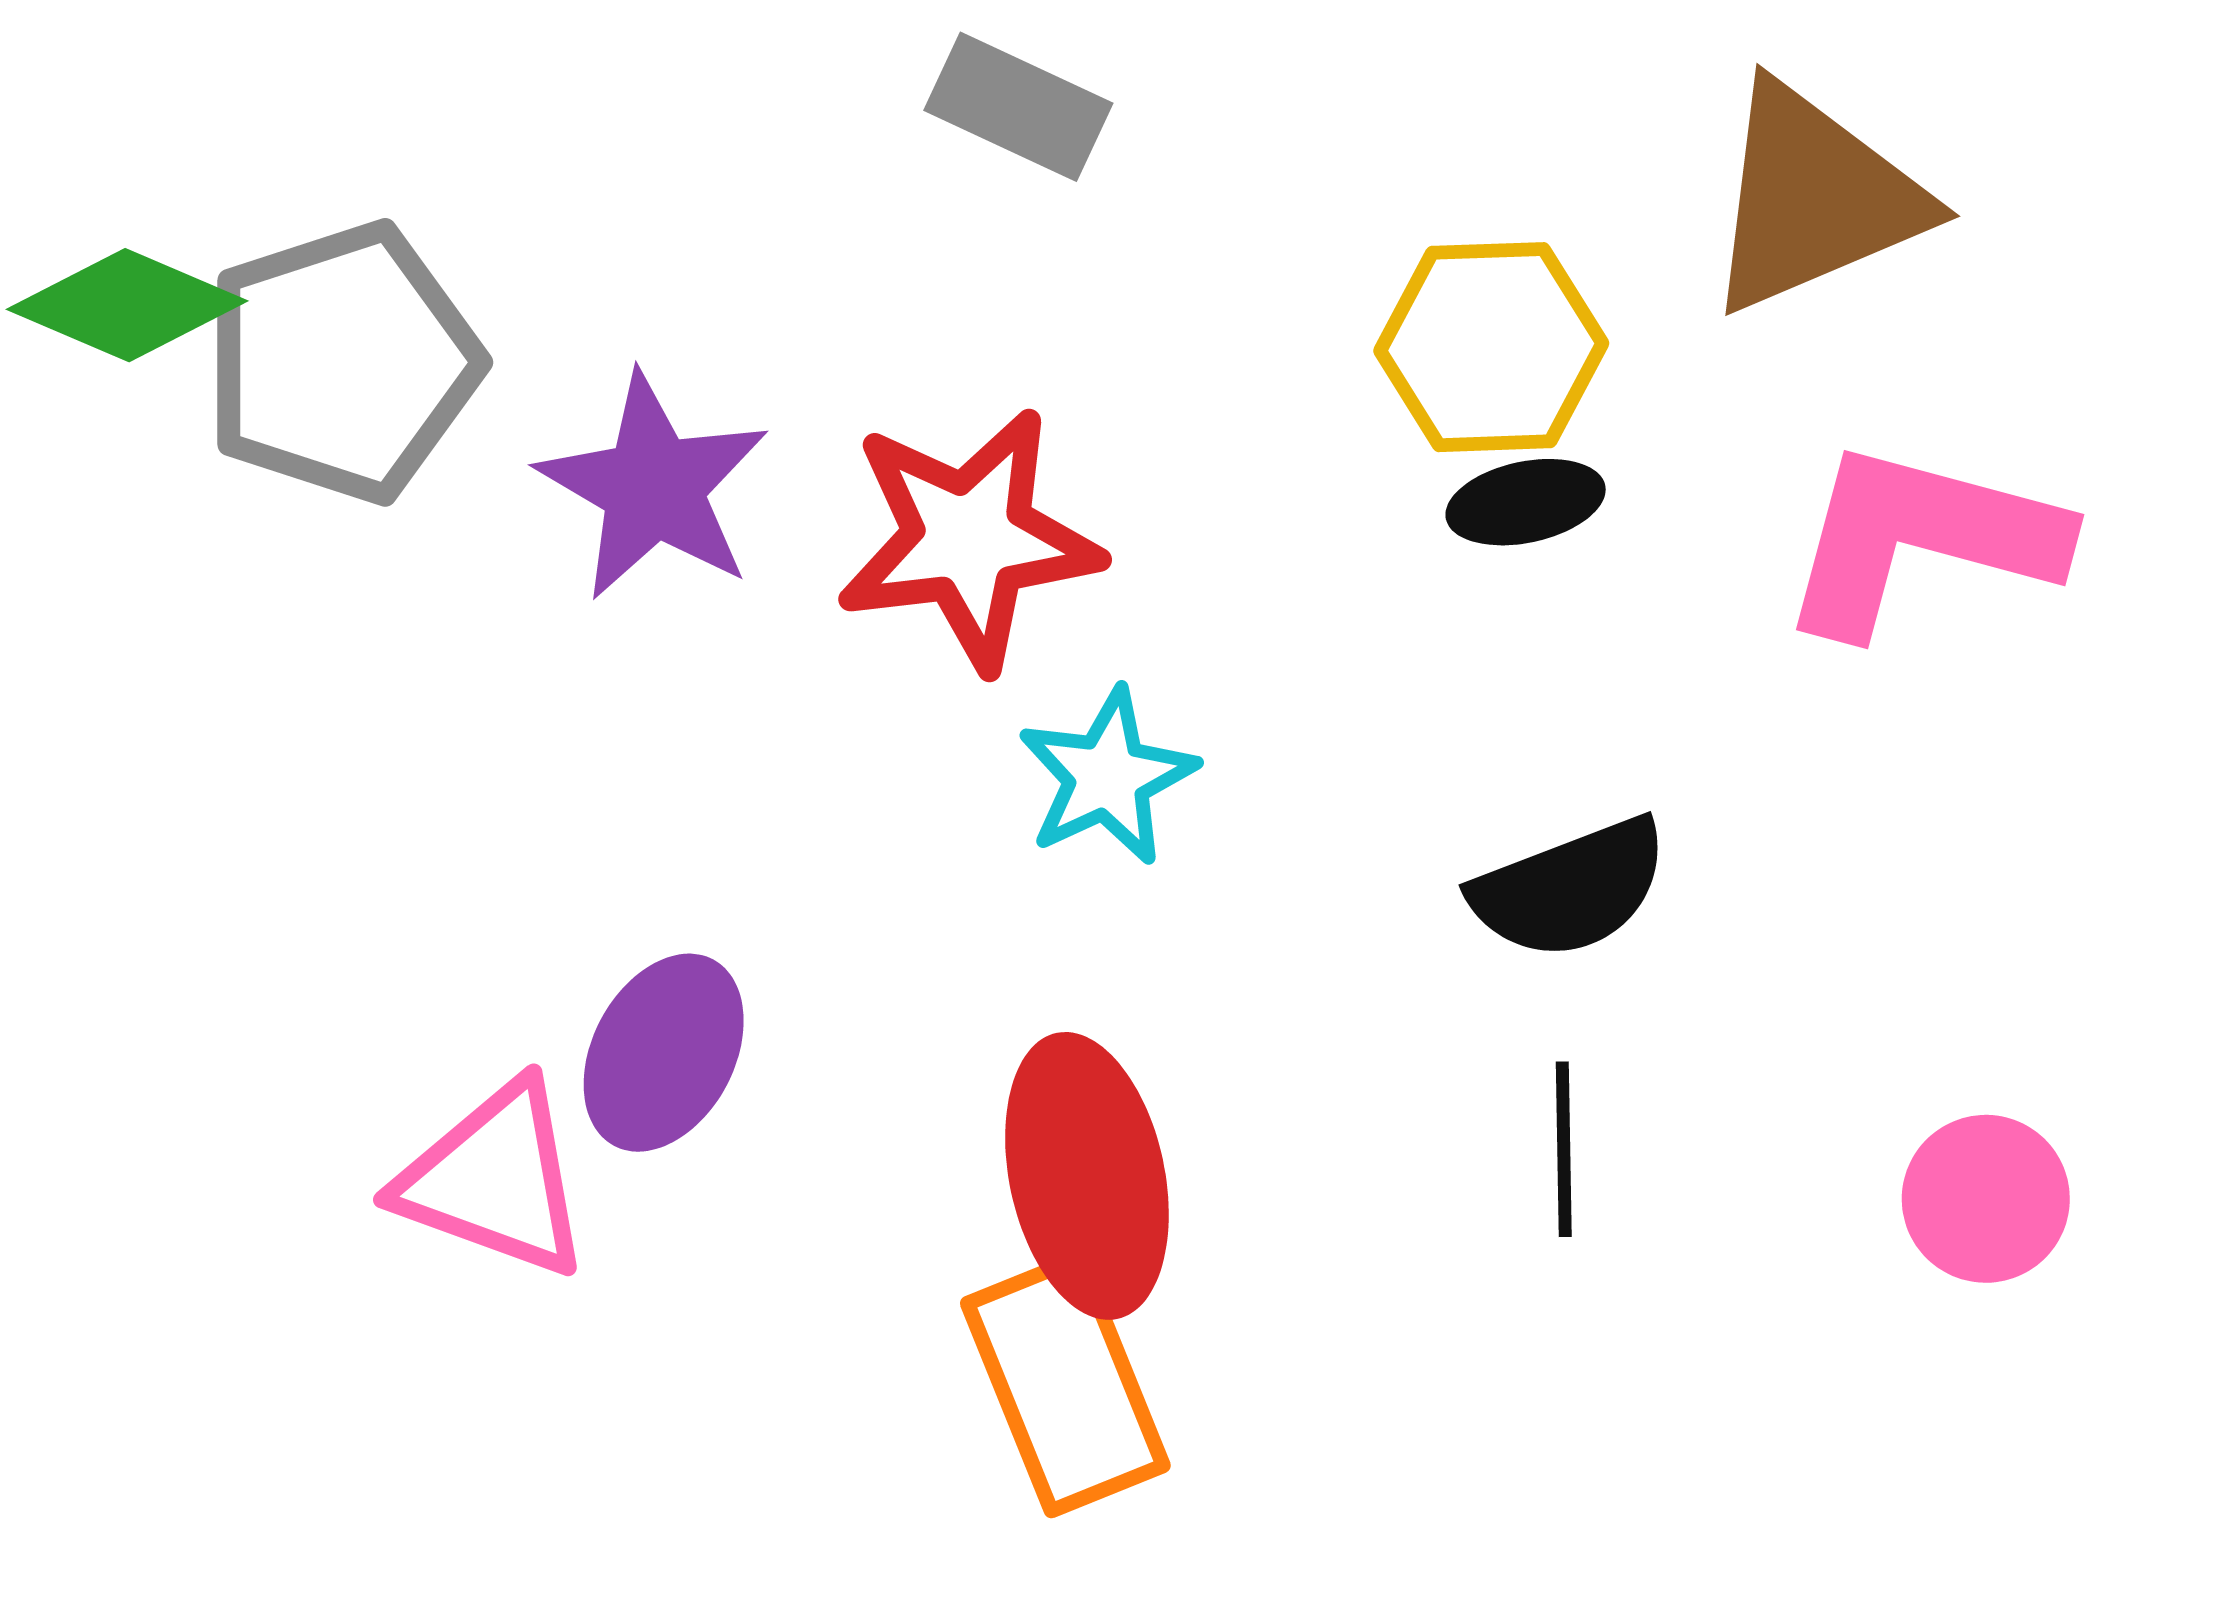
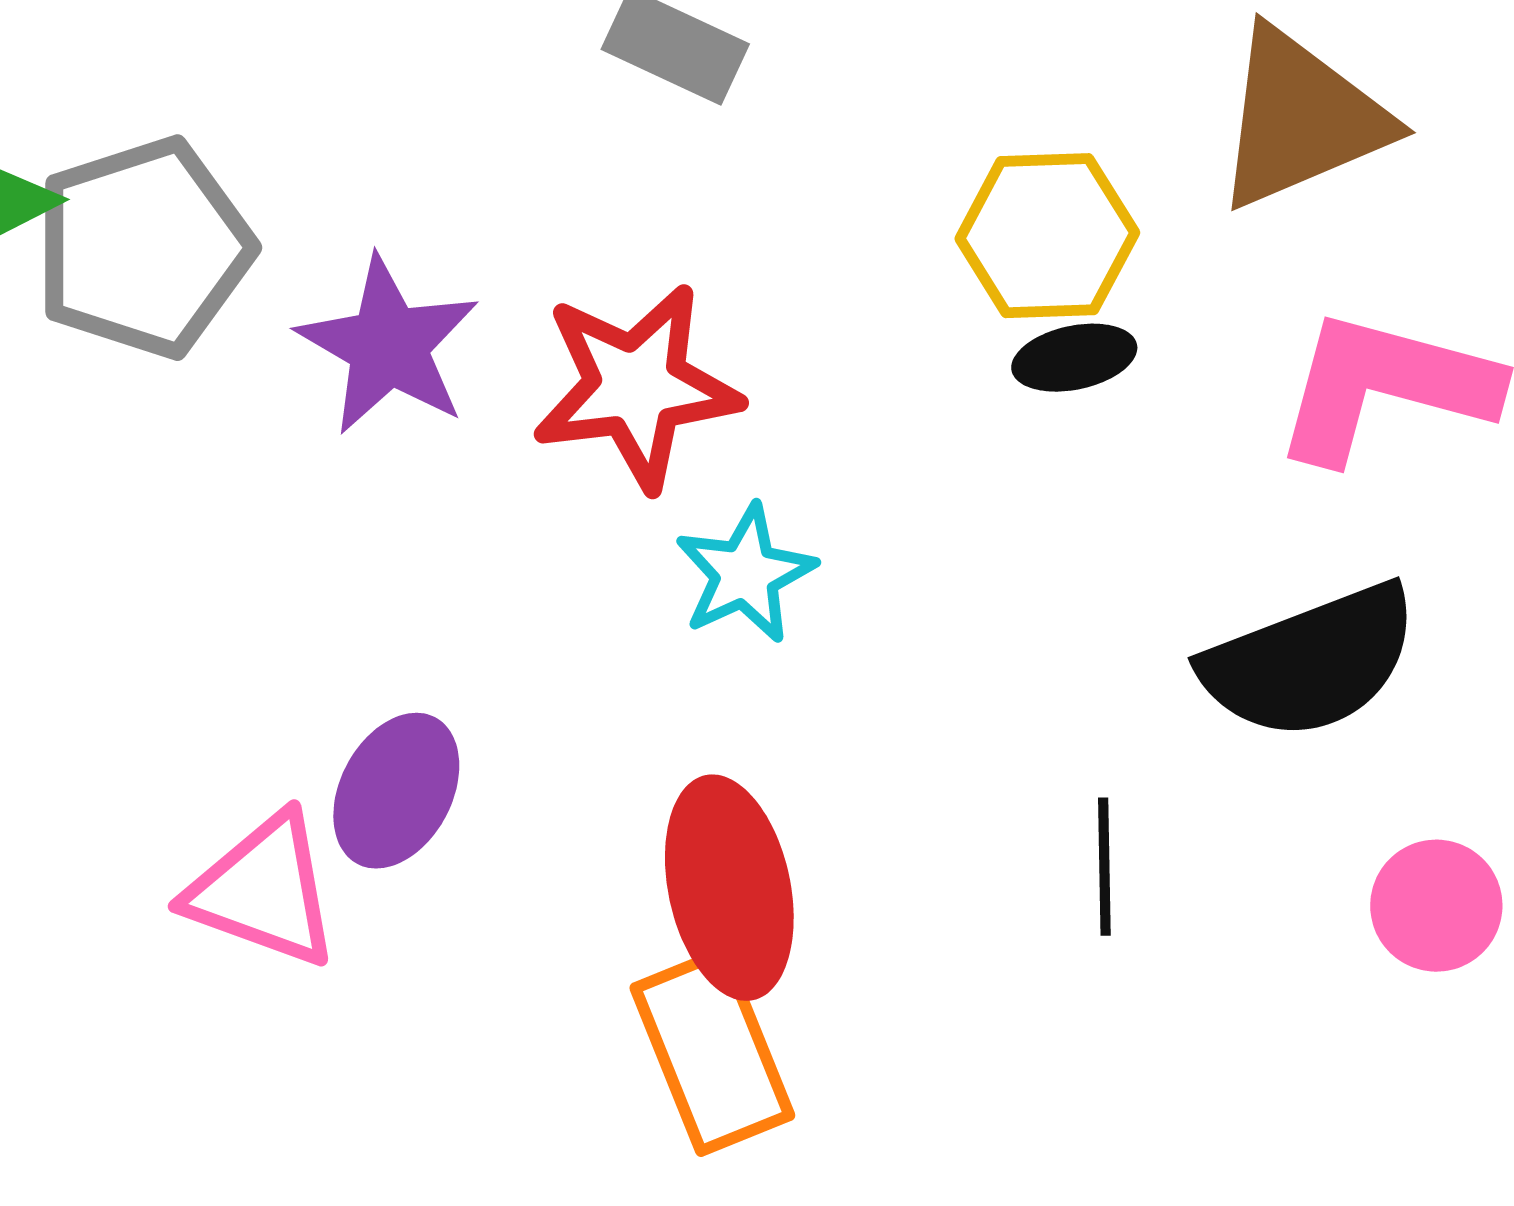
black semicircle: (1570, 889) -> (1310, 662), moved, size x1.4

